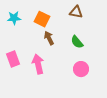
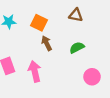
green semicircle: (77, 42) -> (77, 48), turned 104
pink circle: (81, 69) -> (92, 77), moved

